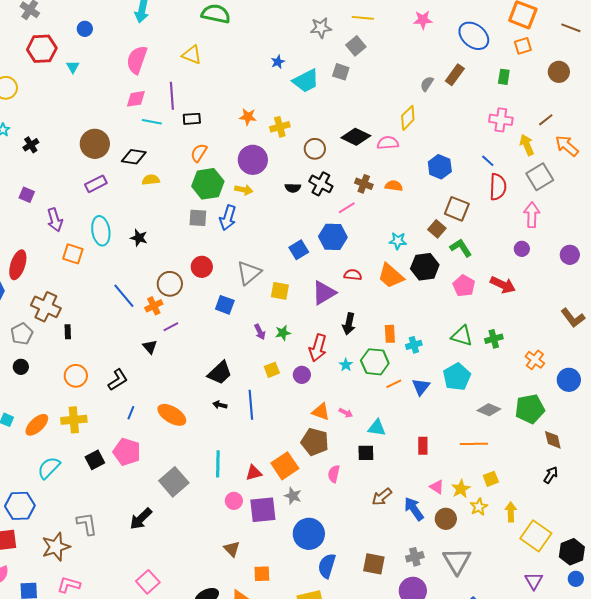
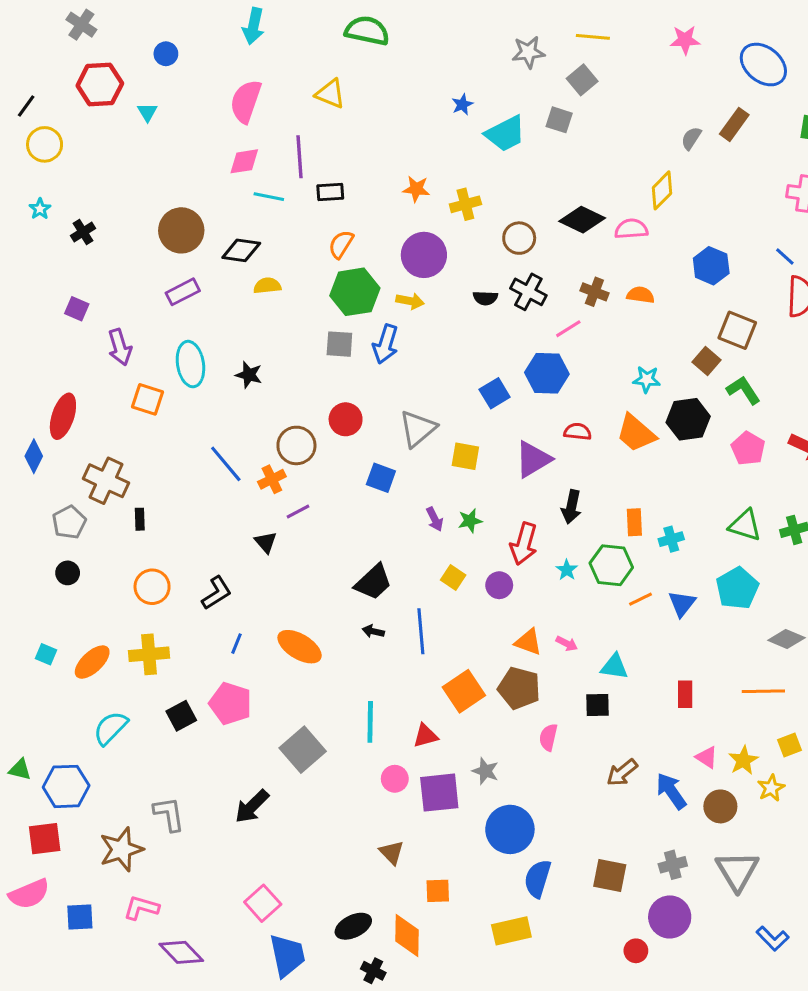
yellow square: (272, 370) -> (453, 578), turned -35
orange square: (285, 466) -> (464, 691), moved

